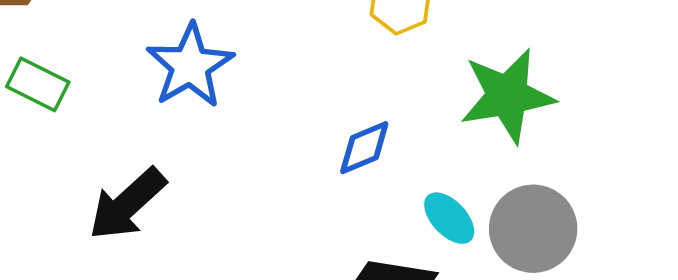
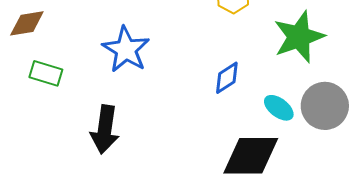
black arrow: (127, 204) -> (105, 129), turned -30

